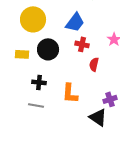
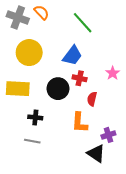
black circle: (48, 49) -> (58, 89), moved
yellow rectangle: (22, 54) -> (18, 89), size x1.6
orange L-shape: (70, 93) -> (80, 123), moved

